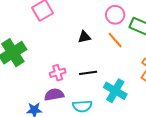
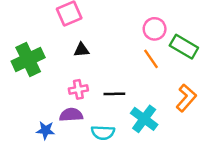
black triangle: (84, 37) -> (81, 50), moved

